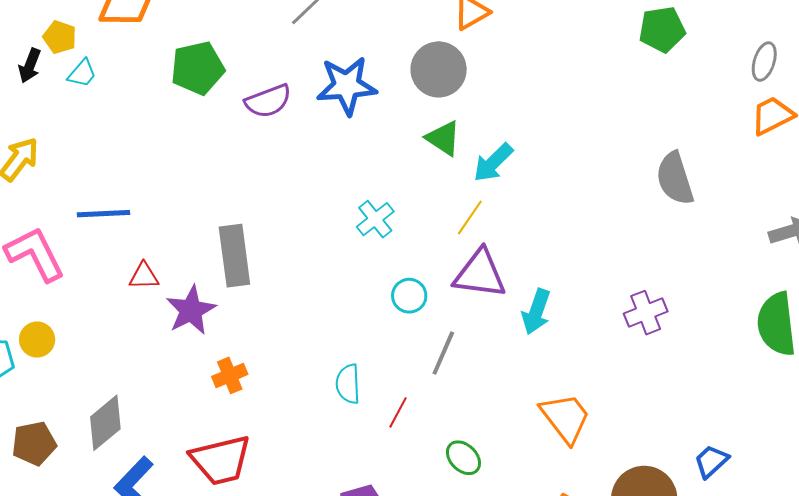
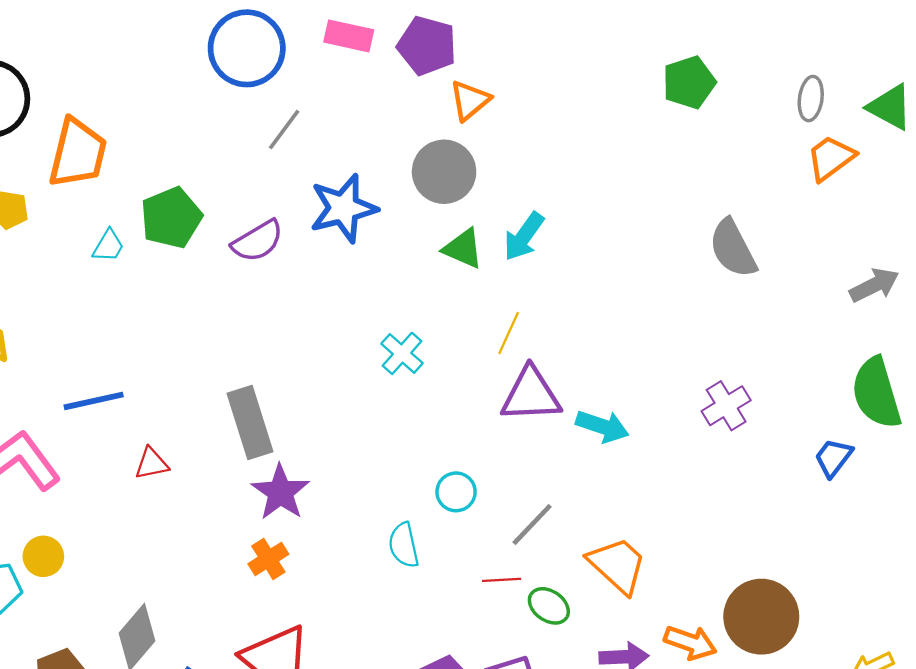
cyan trapezoid: (82, 73) -> (108, 246), moved
cyan arrow: (493, 163) -> (524, 236), moved
cyan circle: (409, 296) -> (456, 492), moved
purple star: (191, 310) -> (280, 492), moved
cyan arrow: (536, 312) -> (602, 426), turned -81
gray line: (443, 353) -> (532, 525), moved, turned 30
red line: (398, 412) -> (502, 580), moved, turned 68
orange trapezoid: (565, 418) -> (617, 565), moved
blue trapezoid: (711, 461) -> (833, 458), moved

